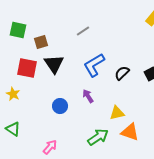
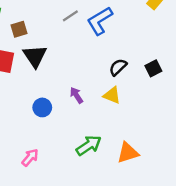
blue L-shape: (94, 65) -> (100, 21), moved
yellow triangle: (117, 113) -> (112, 95), moved, turned 35
orange triangle: (130, 132) -> (128, 153), moved, turned -36

